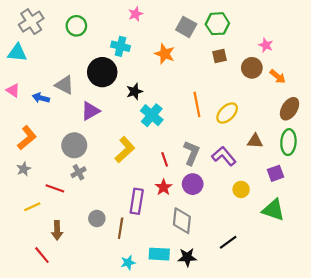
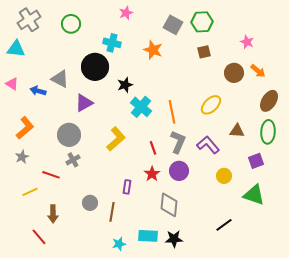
brown circle: (252, 68) -> (234, 73), moved
orange line: (197, 104) -> (172, 112), moved
purple rectangle: (137, 201) -> (127, 187), size x0.6
black line: (228, 242) -> (224, 225), moved

